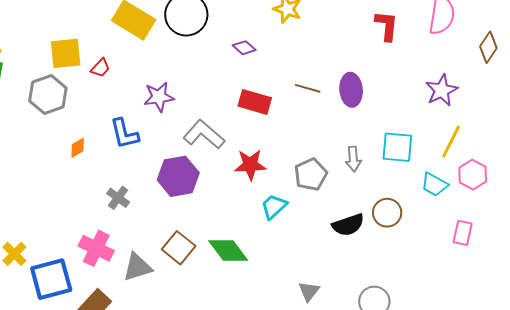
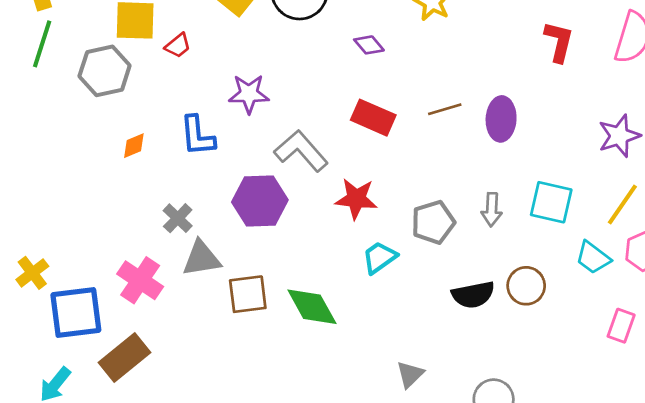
brown line: (308, 88) -> (445, 109), turned -40
brown square: (179, 248) -> (248, 294), turned 36
gray triangle: (137, 267) -> (201, 258), moved

